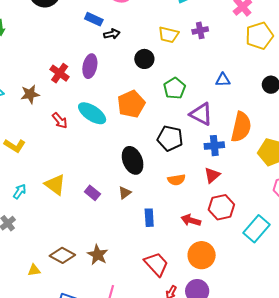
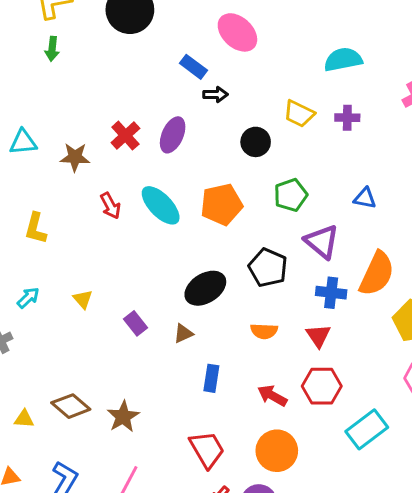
yellow L-shape: (15, 146) -> (36, 228), turned 60
black ellipse: (133, 160) -> (205, 288), turned 68
red triangle: (212, 175) -> (318, 336), turned -36
yellow triangle: (55, 185) -> (83, 299), size x0.6

